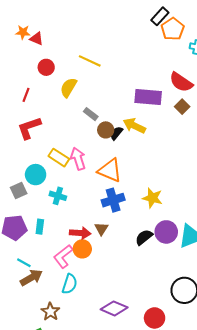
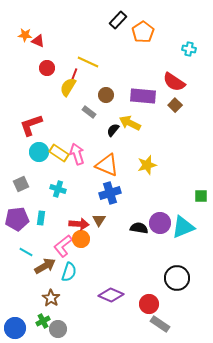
black rectangle: (160, 16) -> (118, 20), moved
orange pentagon: (173, 29) -> (143, 32), moved
red line: (26, 95) -> (74, 75), moved
brown circle: (106, 130) -> (106, 95), moved
cyan circle: (36, 175) -> (39, 152), moved
yellow star: (152, 198) -> (147, 165), moved, turned -30
black semicircle: (144, 237) -> (139, 228), turned 48
brown arrow: (31, 278) -> (45, 266), moved

